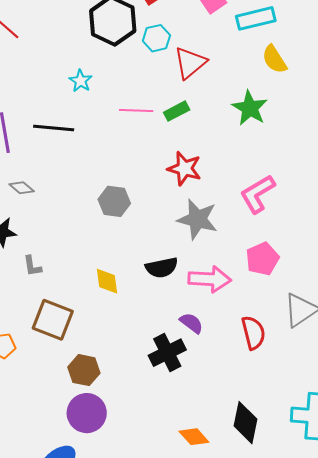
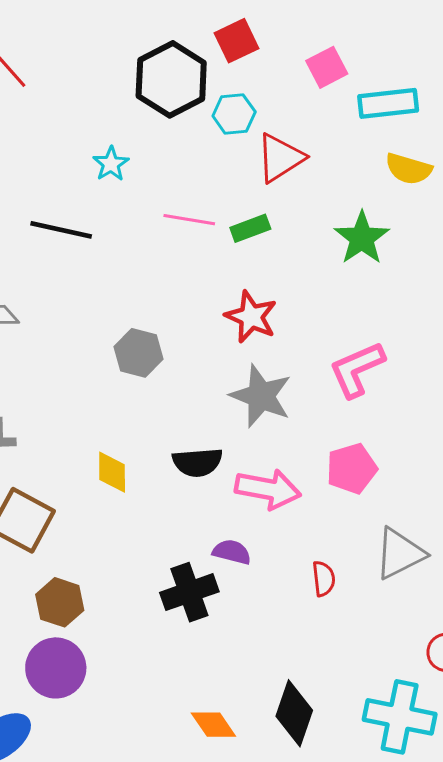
yellow semicircle: (274, 59) -> (409, 169), turned -48
purple semicircle: (191, 323) -> (232, 552), turned -30
red semicircle: (253, 333) -> (324, 579), size x0.7

